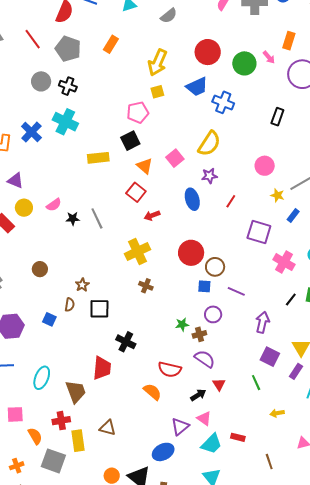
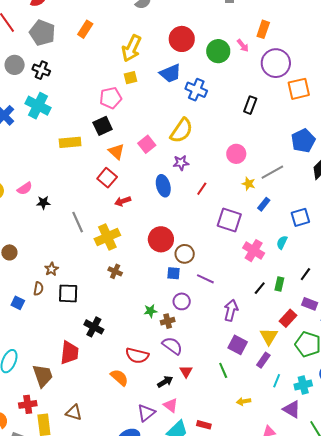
gray line: (97, 218) -> (78, 222), moved

